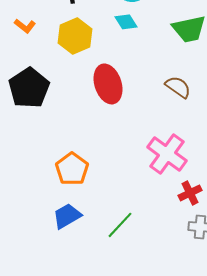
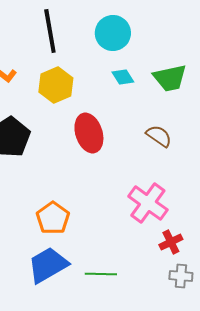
cyan diamond: (126, 22) -> (123, 77), moved
blue trapezoid: (67, 216) -> (48, 265), size x1.4
green line: (120, 225) -> (101, 274), turned 48

